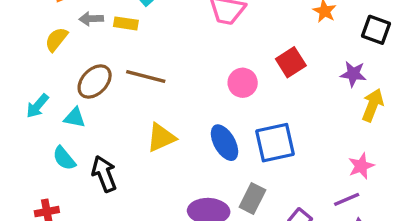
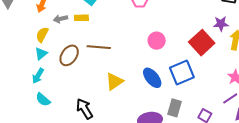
red square: (291, 62) -> (202, 43), moved, size x1.4
cyan triangle: (75, 118) -> (41, 54), moved, turned -40
cyan semicircle: (64, 158) -> (43, 100), moved

